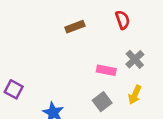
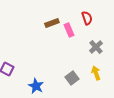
pink rectangle: (106, 70) -> (69, 30), moved, turned 56
yellow arrow: (135, 95) -> (96, 73), turned 136

